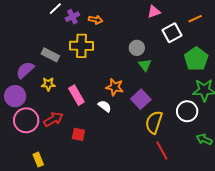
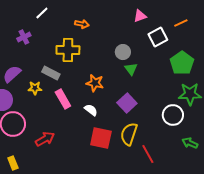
purple cross: (72, 17) -> (24, 37), moved
gray rectangle: (50, 55) -> (51, 73), moved
orange star: (115, 87) -> (95, 83), moved
red arrow: (53, 119) -> (45, 139), moved
yellow semicircle: (154, 122) -> (129, 134), moved
red square: (78, 134) -> (101, 138), moved, size x1.6
yellow rectangle: (38, 160) -> (13, 163), moved

